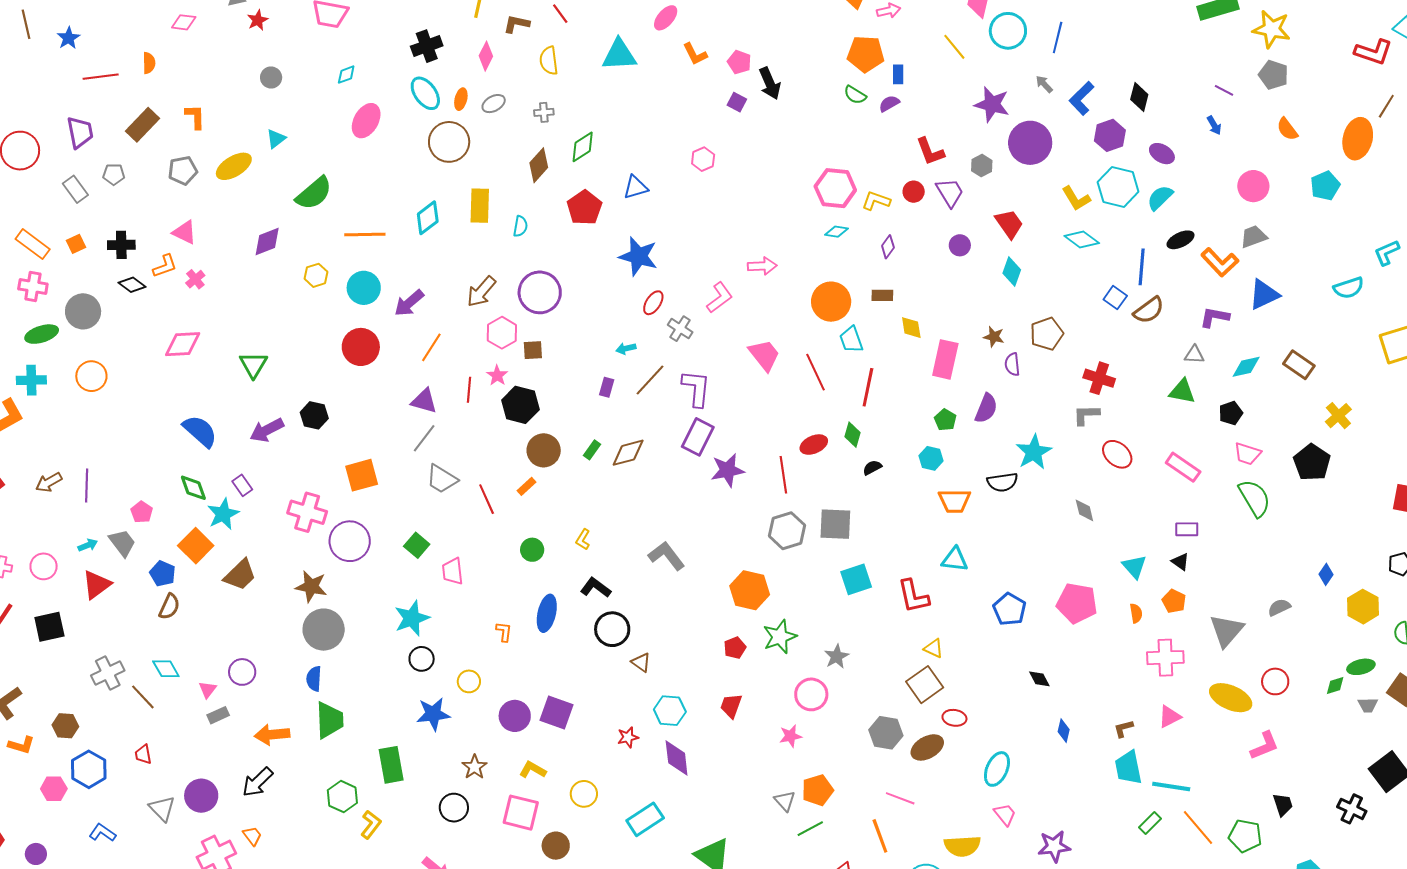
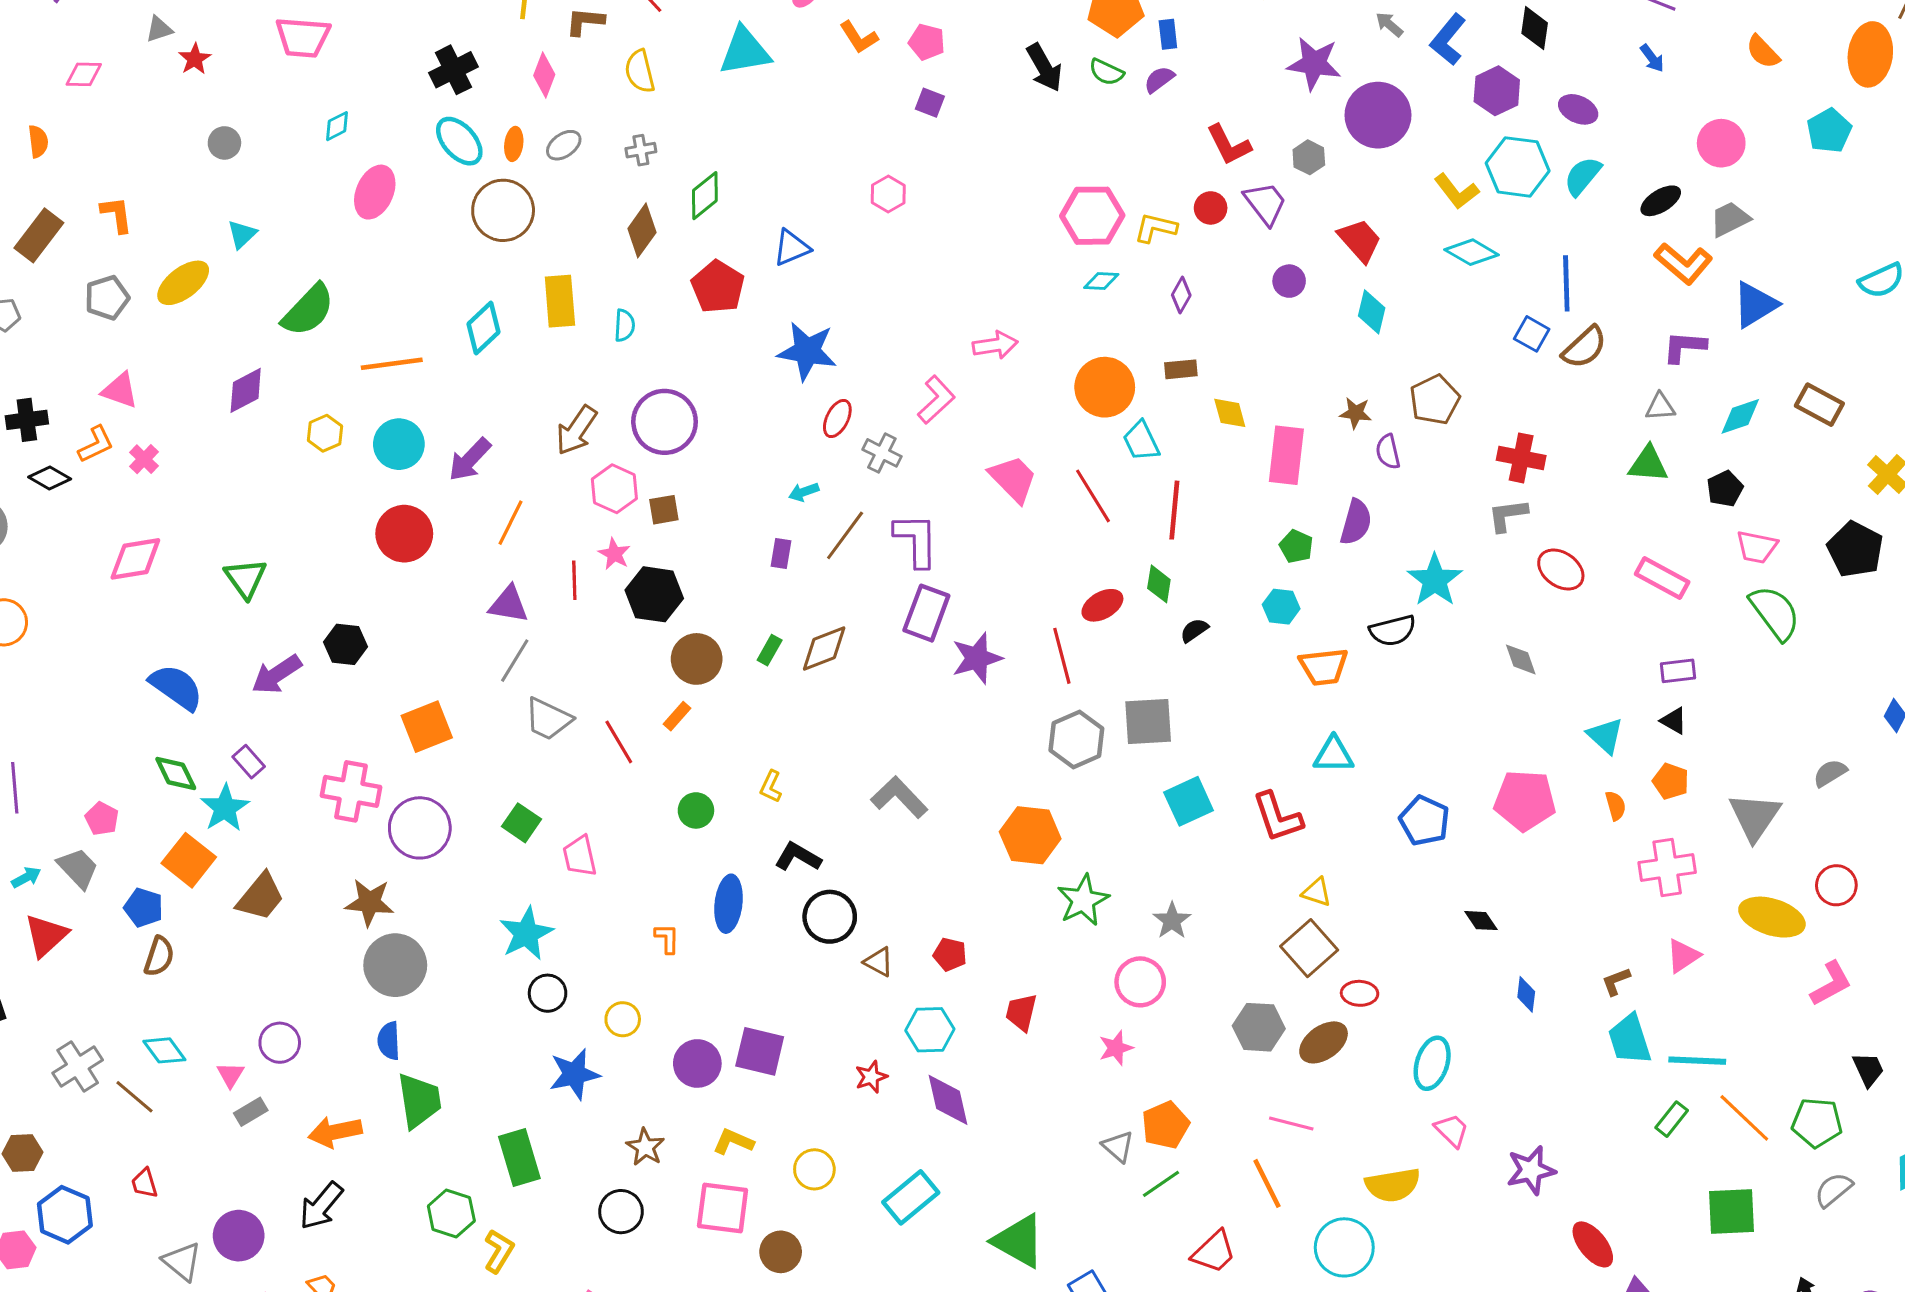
black arrow: (770, 83) -> (1044, 68), moved
black ellipse: (1181, 240) -> (1661, 201), moved
red pentagon: (735, 648) -> (950, 955), moved, turned -30

